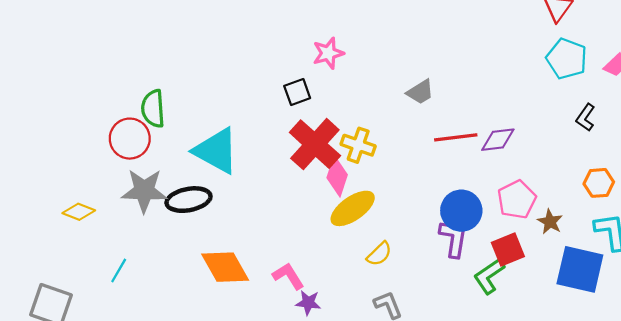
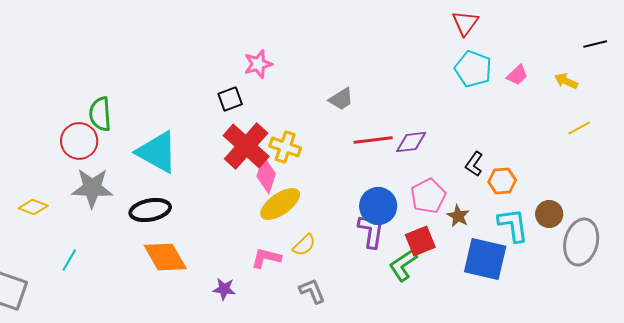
black L-shape: (585, 117) -> (474, 164), moved
black ellipse: (189, 200) -> (150, 210), moved
pink L-shape: (288, 276) -> (266, 258), moved, turned -44
purple star: (308, 303) -> (224, 289), moved

